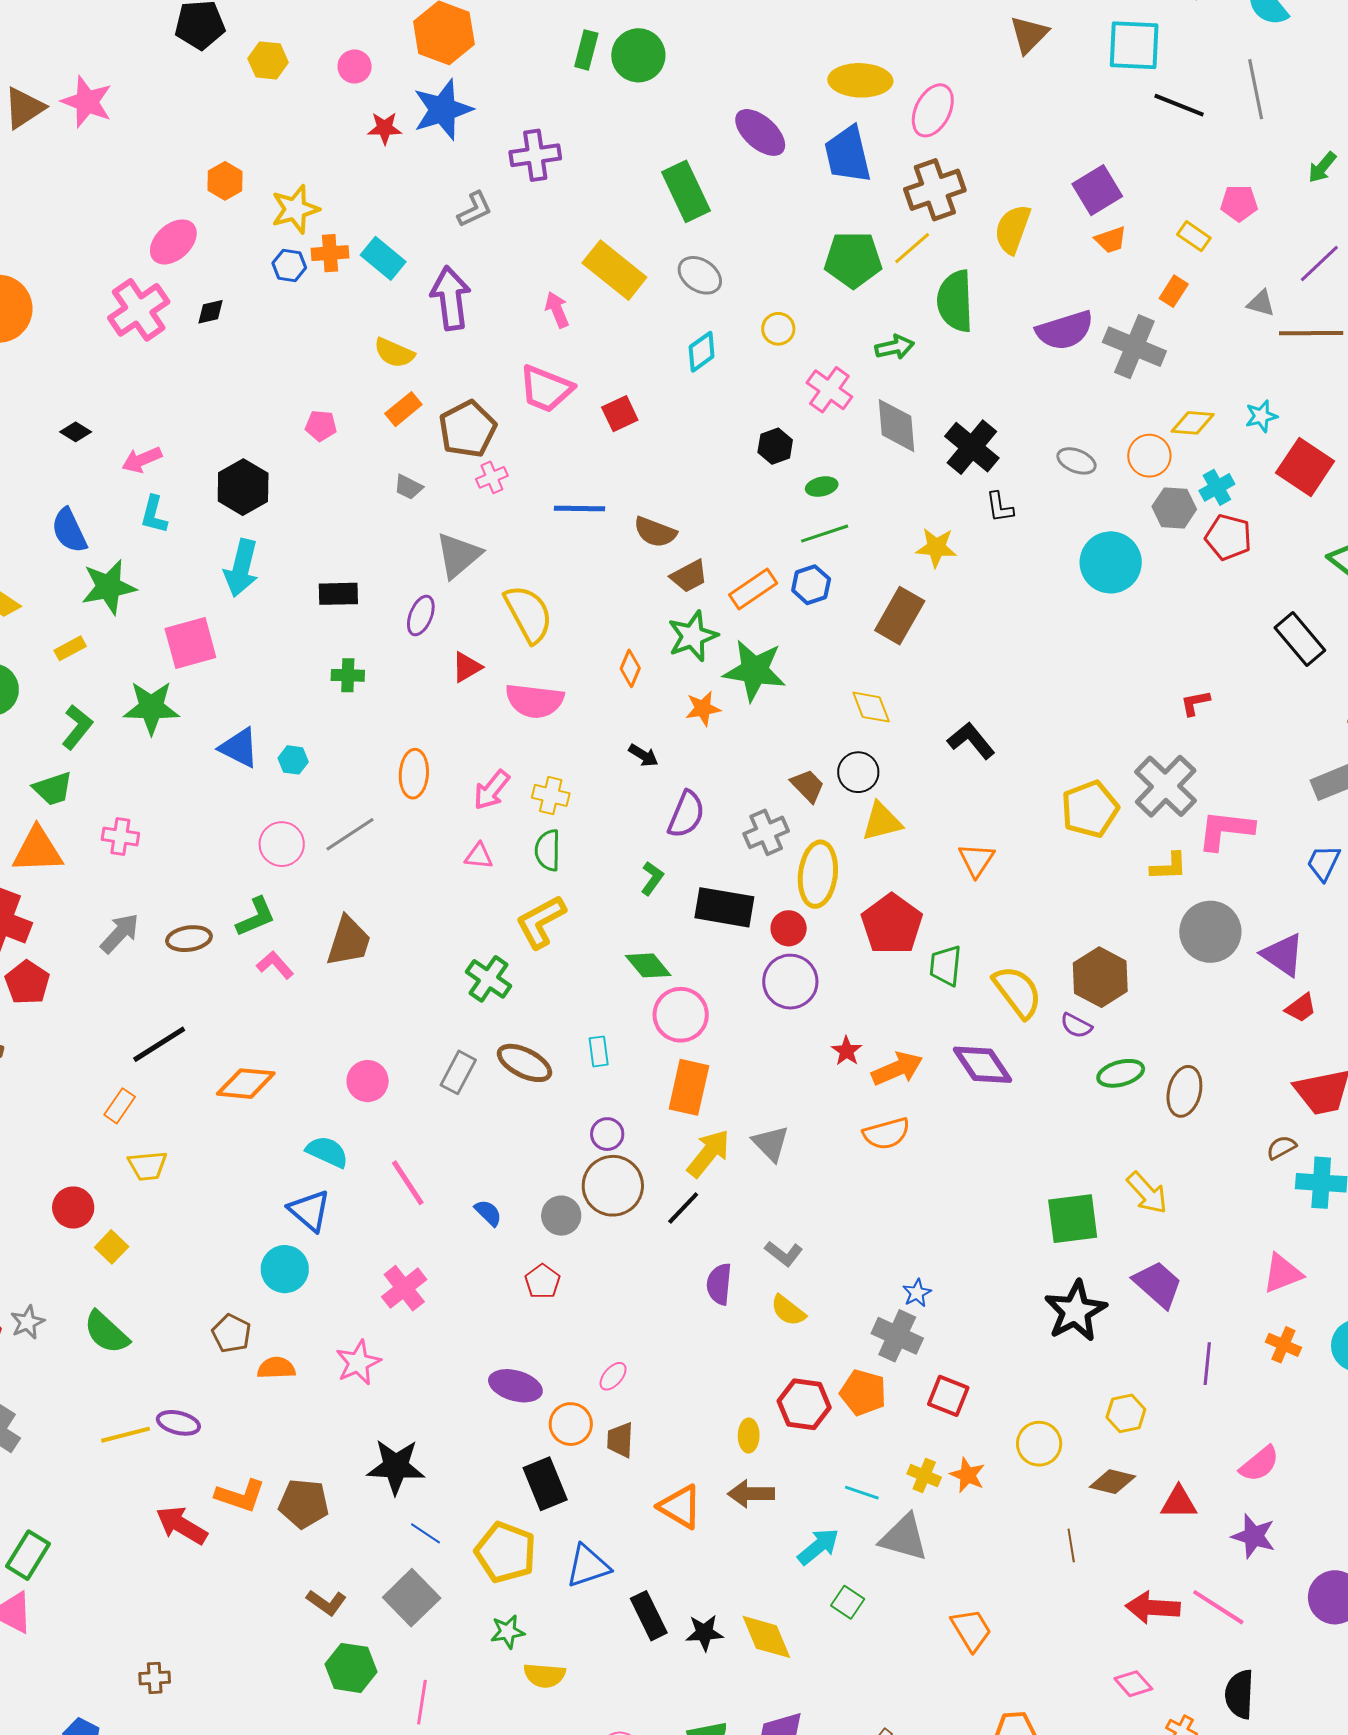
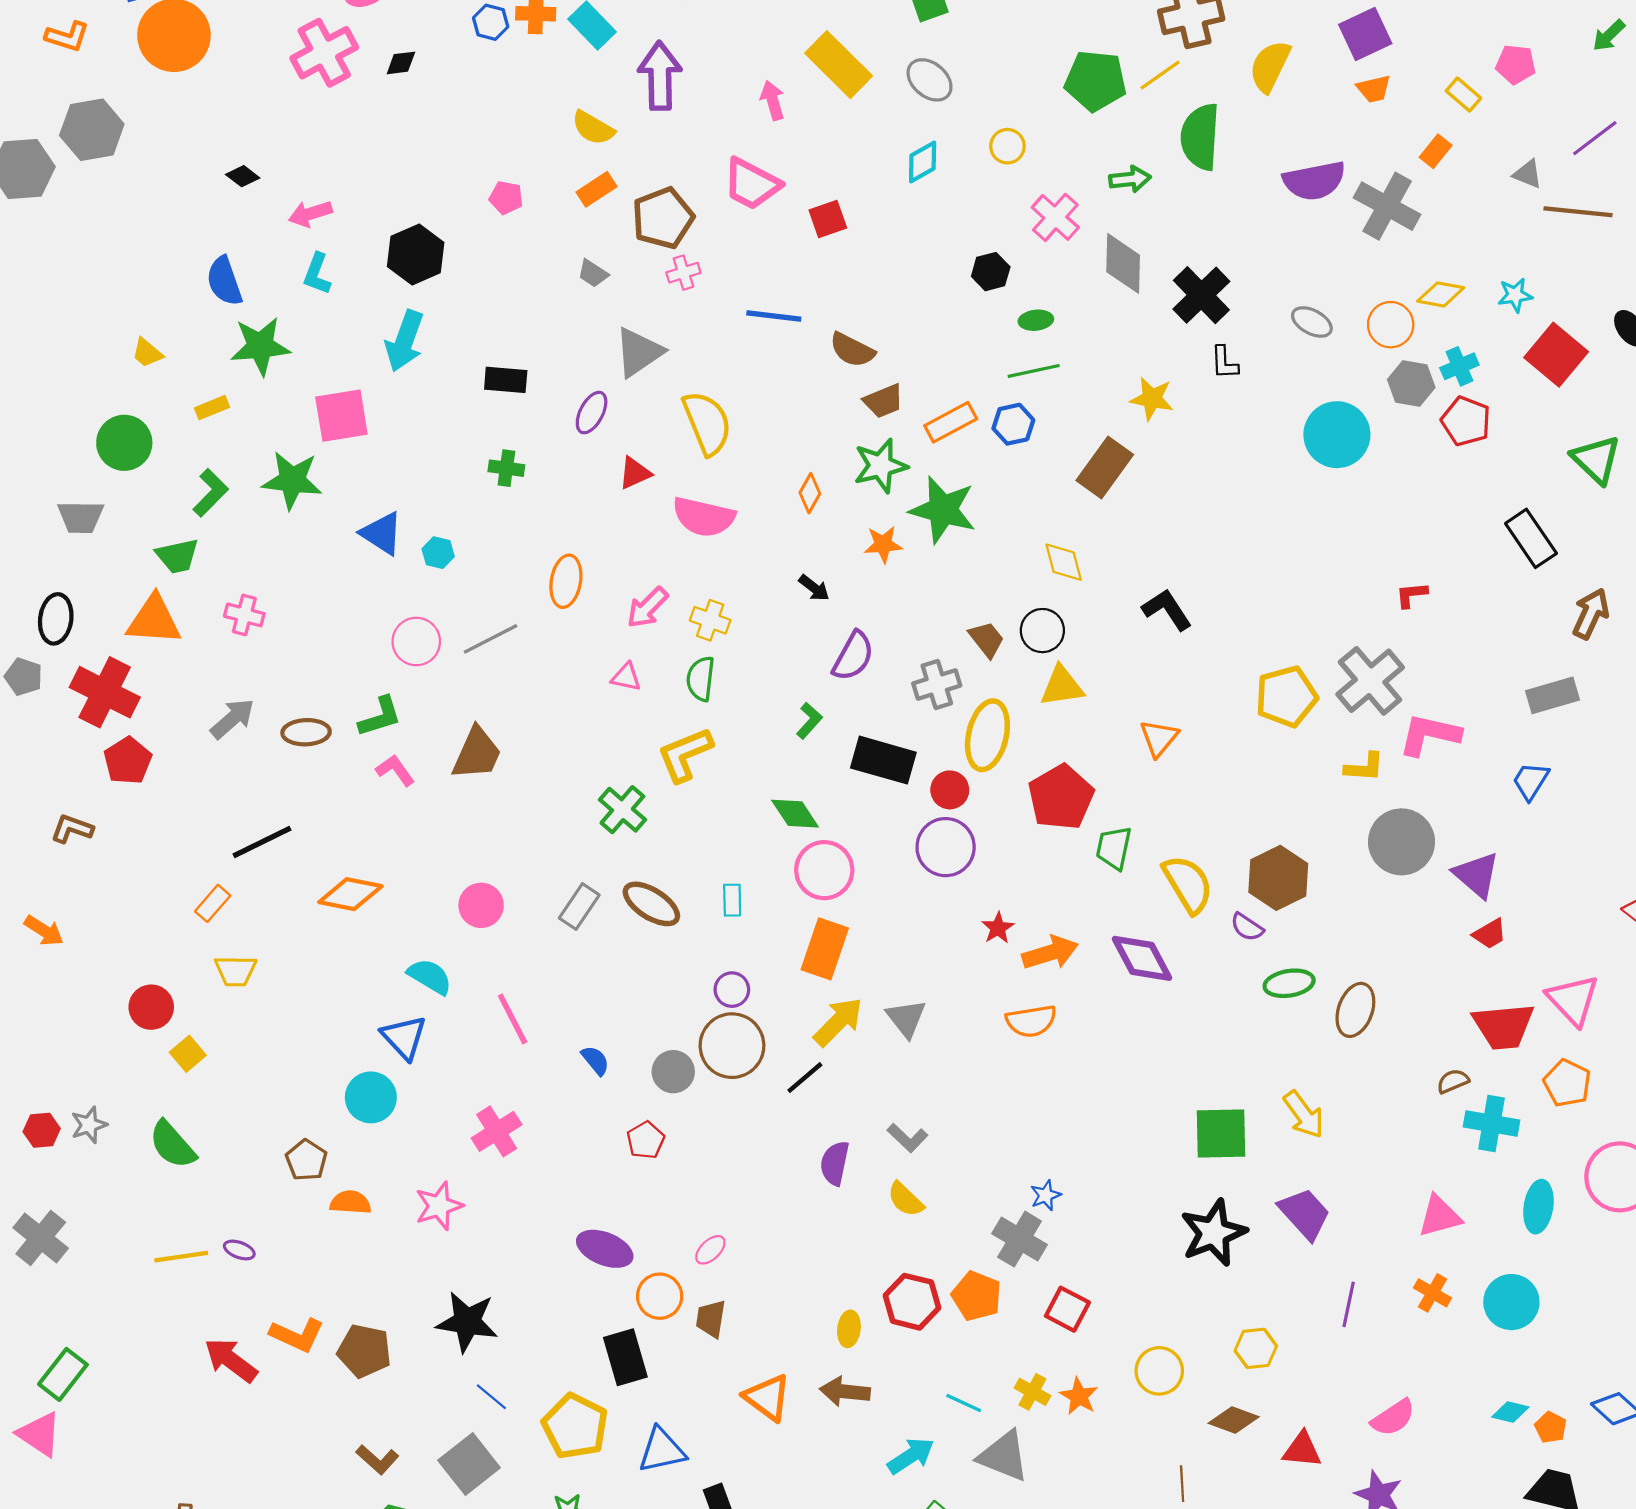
purple ellipse: (178, 1423) -> (239, 1250), size x0.7

